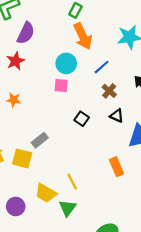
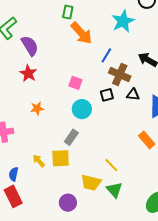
purple semicircle: (26, 33) -> (30, 46), turned -40
cyan circle: (66, 63) -> (82, 109), moved
pink square: (61, 86) -> (75, 83), turned 32
brown cross: (109, 91) -> (120, 74), size x1.5
black square: (82, 119) -> (107, 95), moved, turned -32

